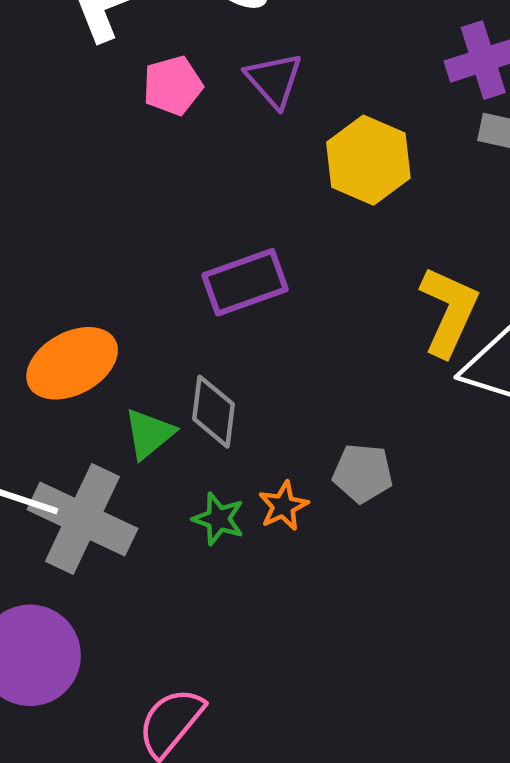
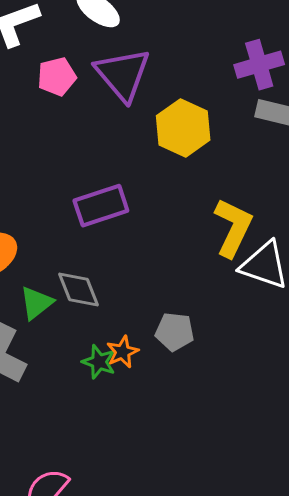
purple triangle: (274, 80) -> (123, 74), size x1.5
gray diamond: (213, 412) -> (78, 289), turned -30
green star: (218, 519) -> (99, 362), moved

